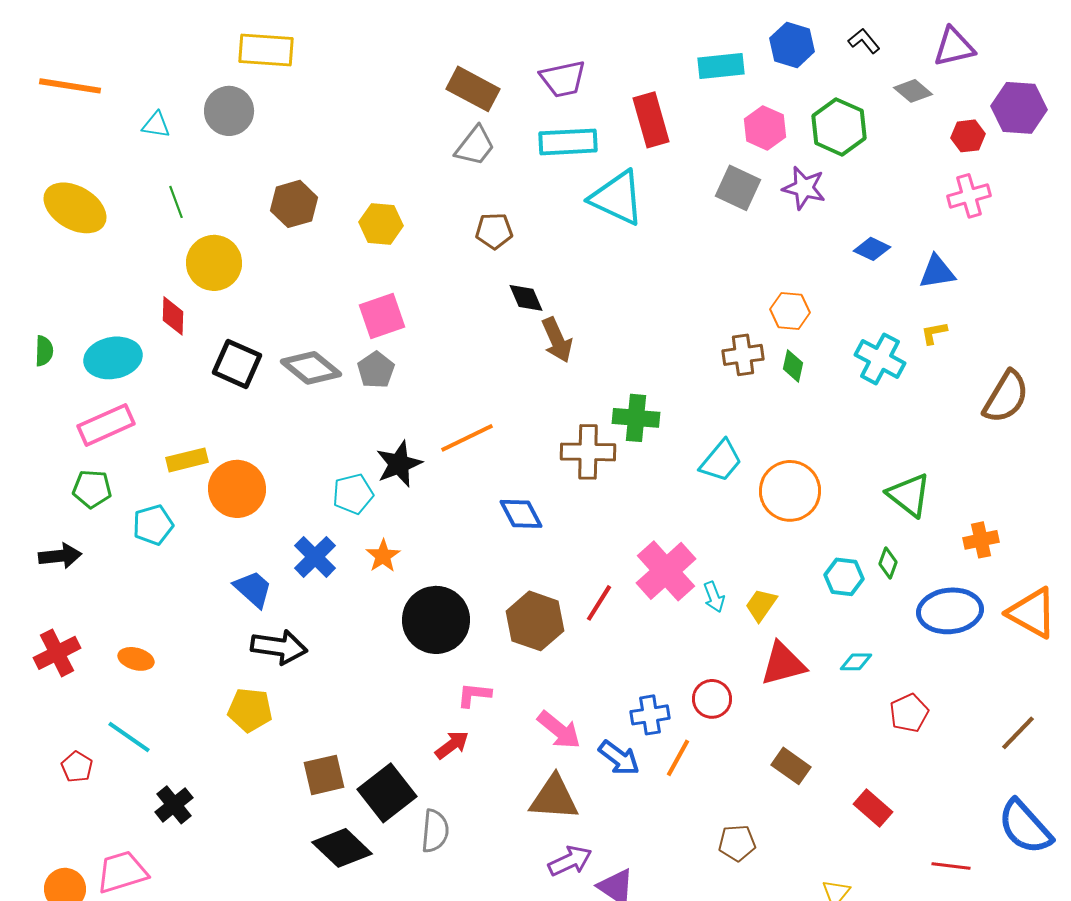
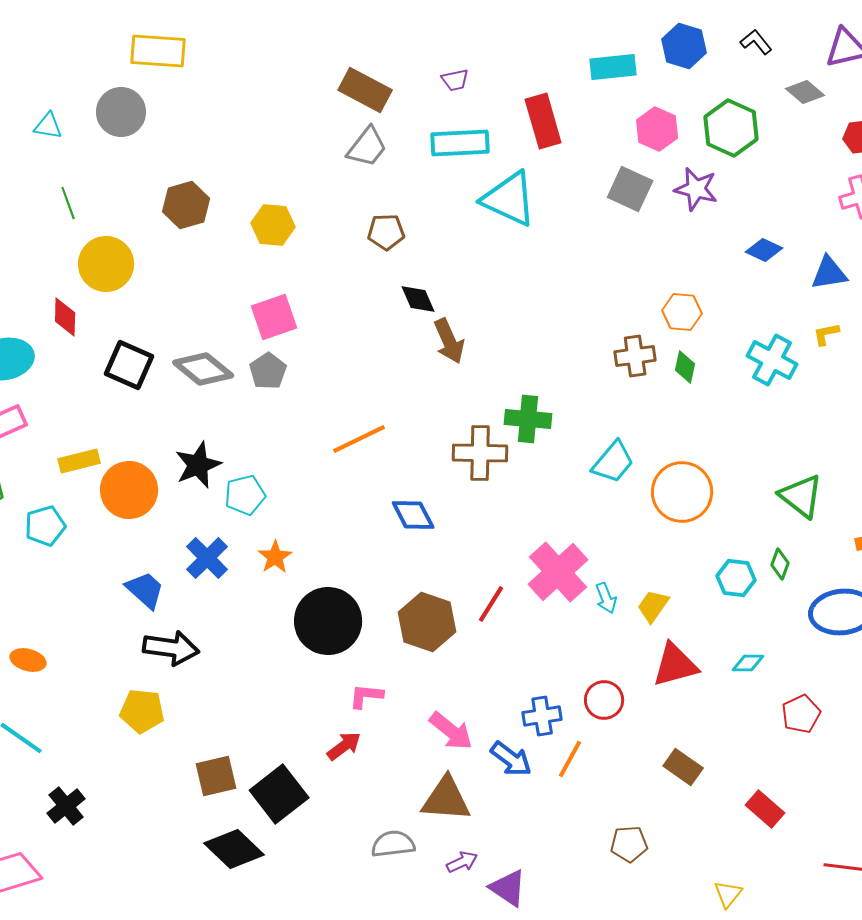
purple trapezoid: (563, 79) -> (455, 80), size x0.6
black star: (399, 464) -> (198, 465), moved
gray semicircle: (435, 831) -> (393, 844), moved, turned -102
purple arrow: (570, 861) -> (462, 862), size x0.7

